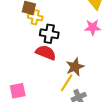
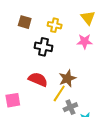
yellow cross: (35, 17) -> (55, 25), moved
red semicircle: (46, 53) -> (38, 79), moved

